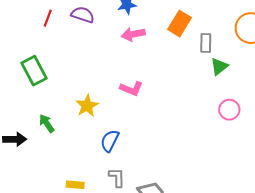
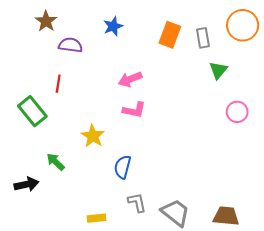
red line: (48, 18) -> (58, 84), moved
pink arrow: (133, 34) -> (130, 79), moved
gray rectangle: (206, 43) -> (203, 38), moved

